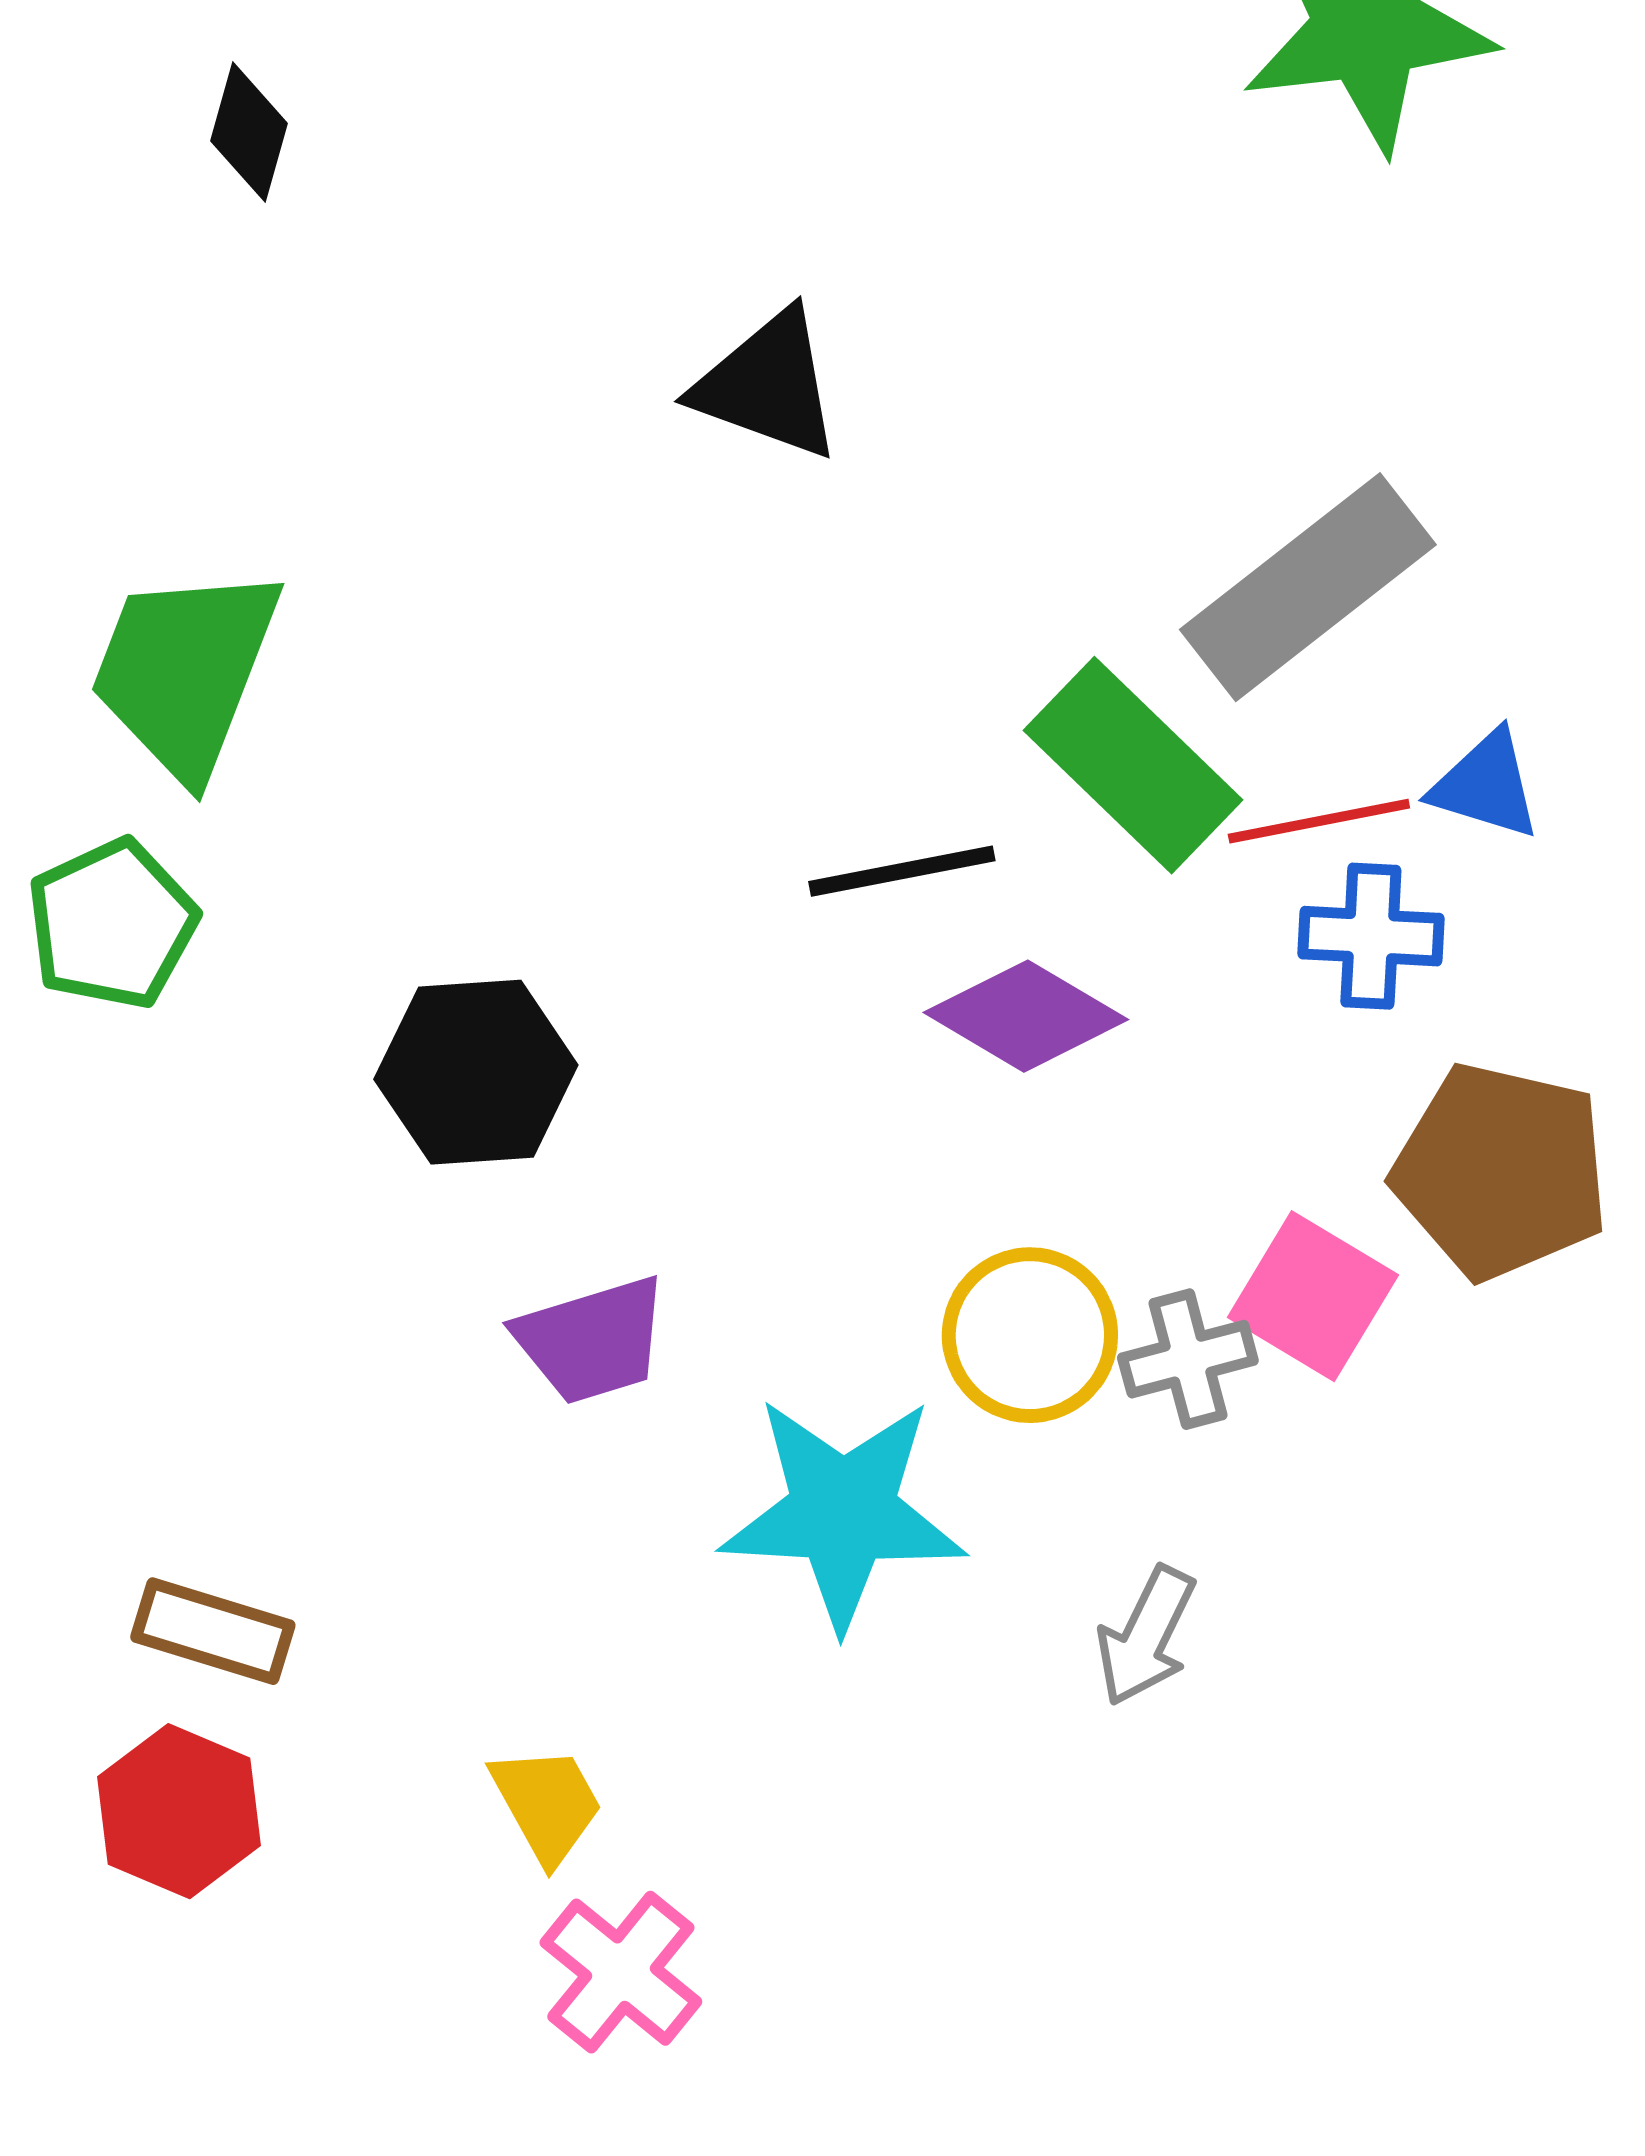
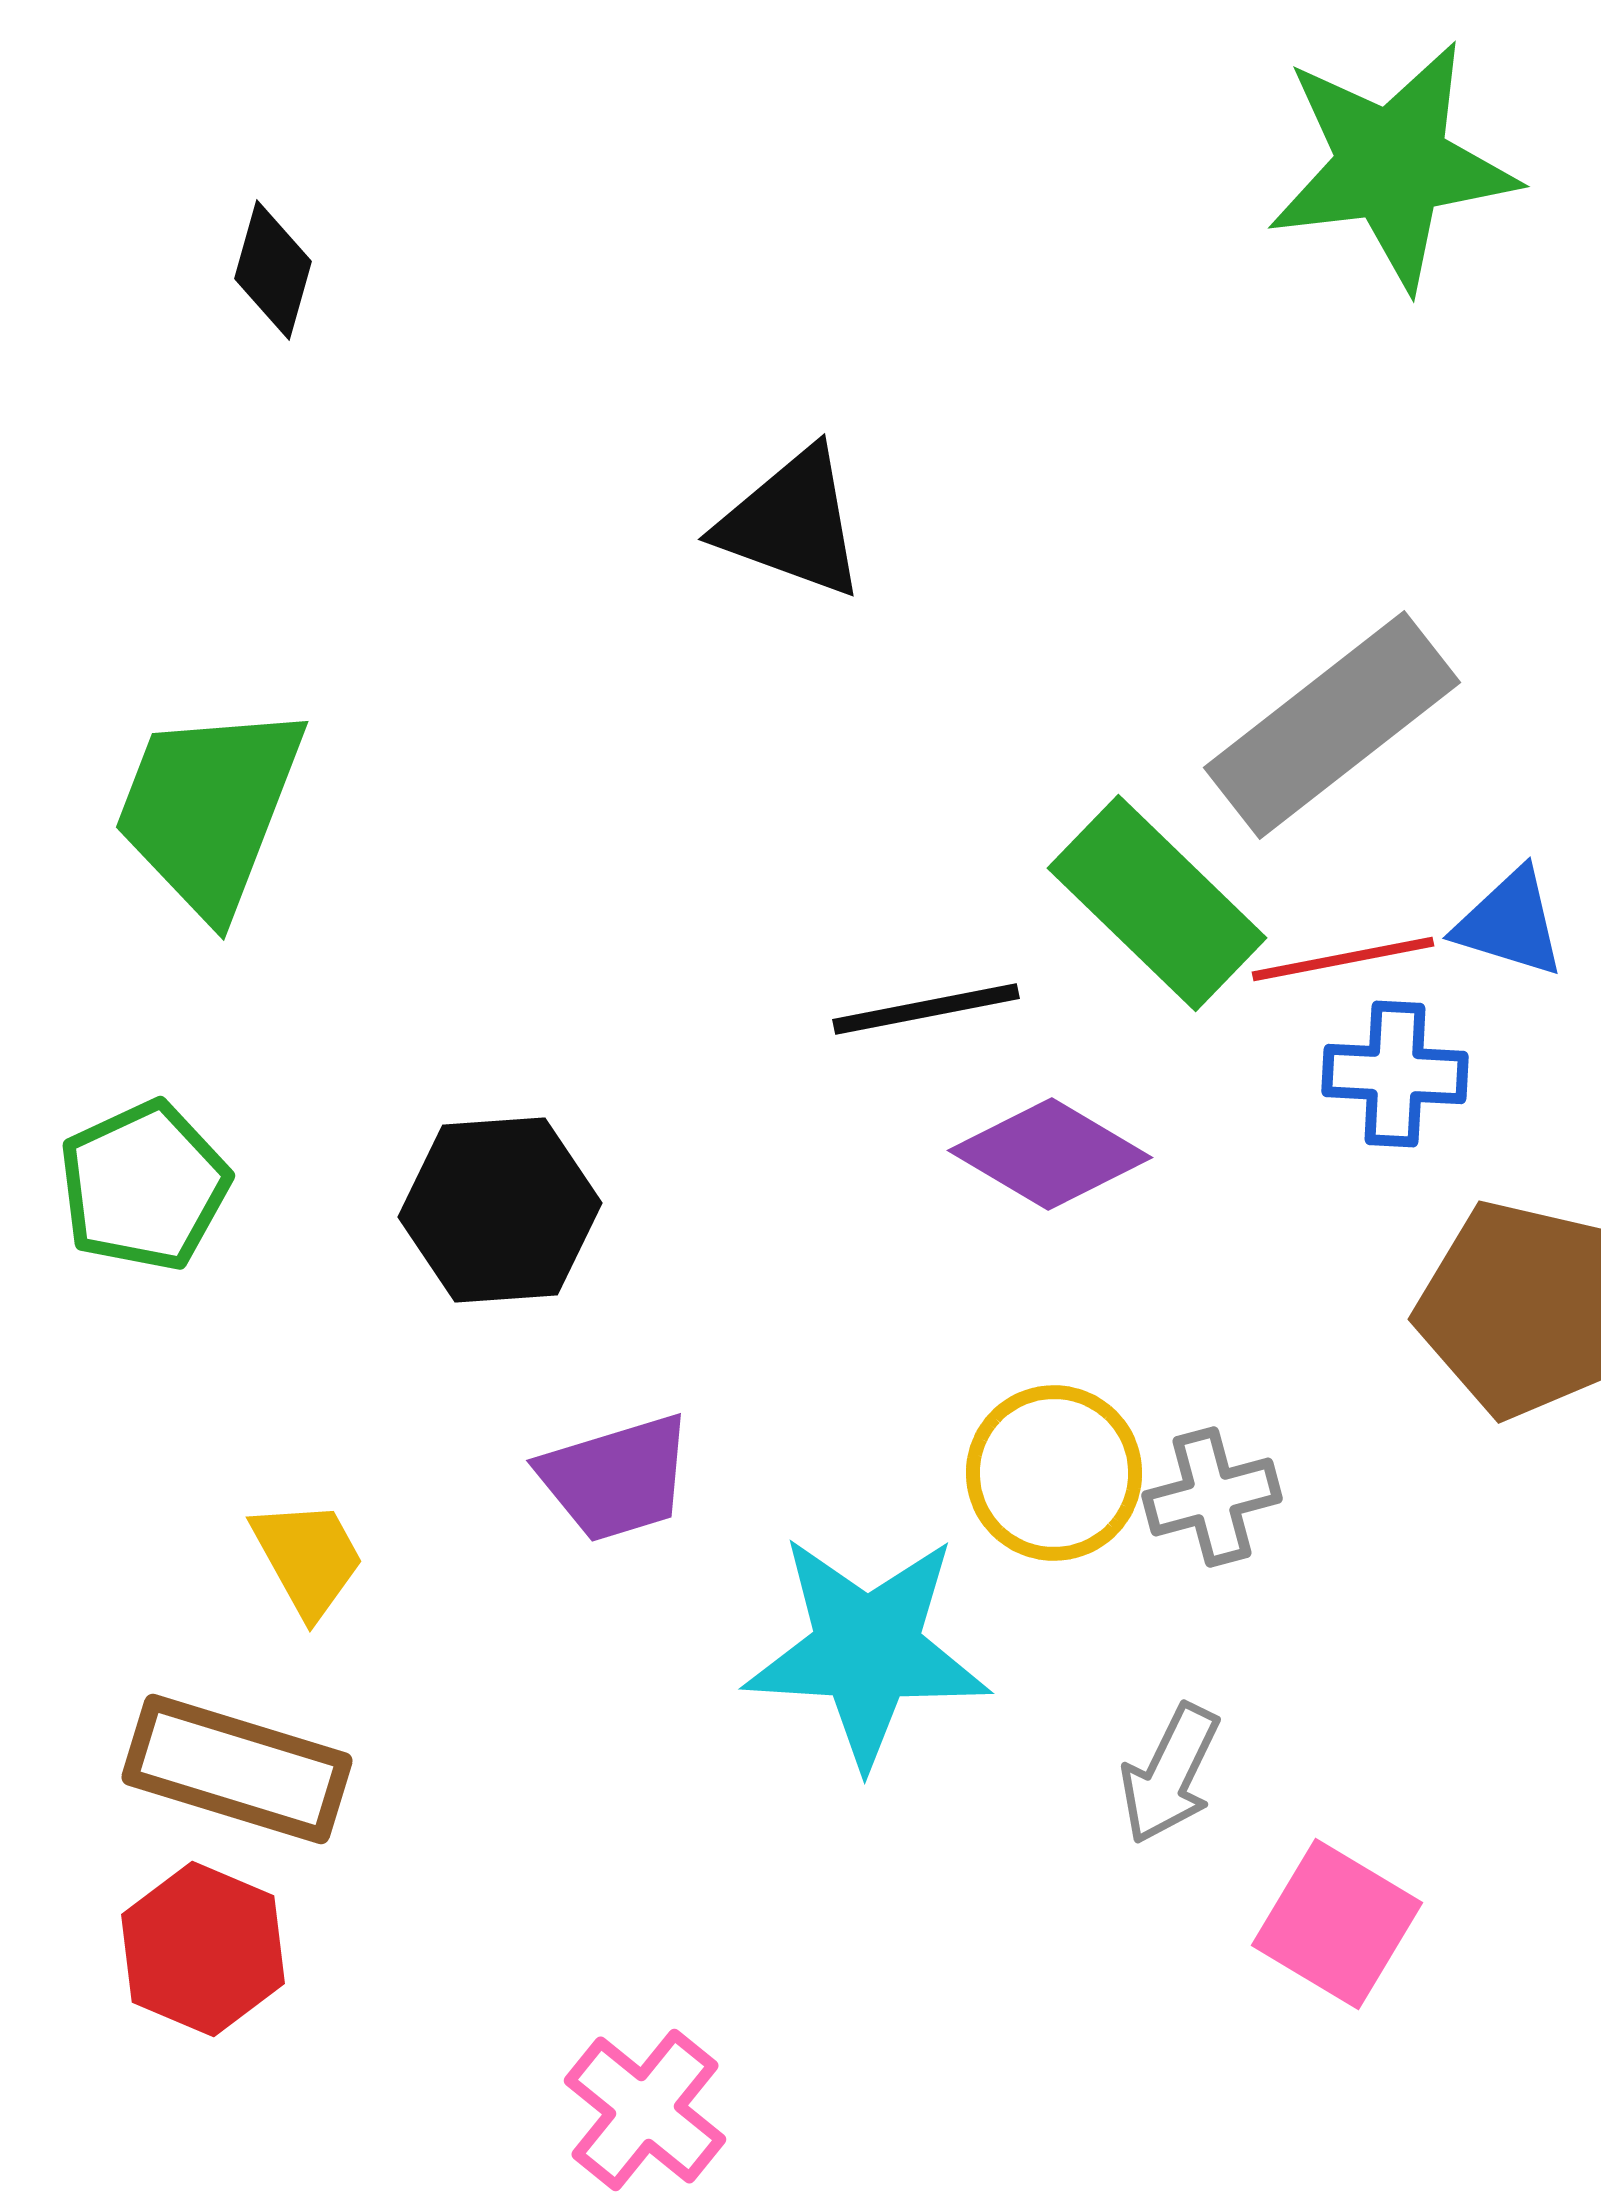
green pentagon: (112, 924) -> (144, 1186), moved
pink square: (1313, 1296) -> (1337, 1924), moved
brown rectangle: (213, 1631) -> (237, 1769), size x1.4
yellow trapezoid: (547, 1804) -> (308, 1558), moved

